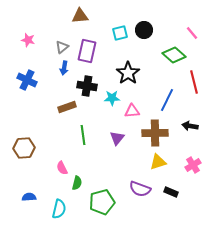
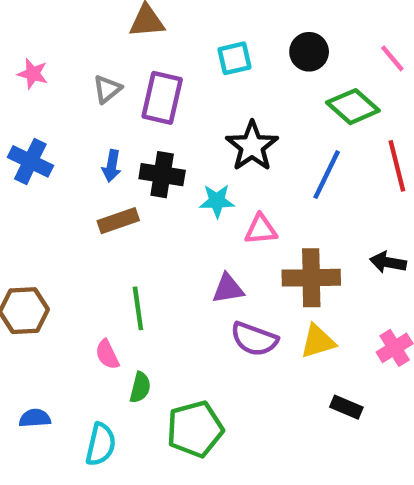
black circle: (144, 30) -> (309, 52), moved
blue arrow: (64, 68) -> (112, 166), moved
blue line: (167, 100) -> (327, 175), moved
green line: (83, 135) -> (138, 308), moved
purple triangle: (117, 138) -> (228, 289), turned 42
purple semicircle: (140, 189) -> (254, 339), moved

